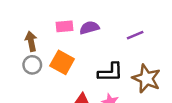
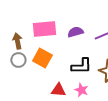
pink rectangle: (64, 26) -> (44, 29), size x1.6
purple semicircle: (89, 28) -> (75, 32), moved

